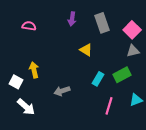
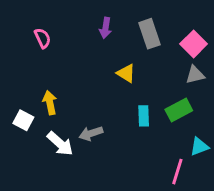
pink semicircle: (29, 26) -> (42, 38), turned 56
cyan rectangle: (98, 79) -> (144, 116), turned -32
pink line: (109, 106) -> (177, 172), moved
white arrow: (26, 107) -> (60, 144), moved

